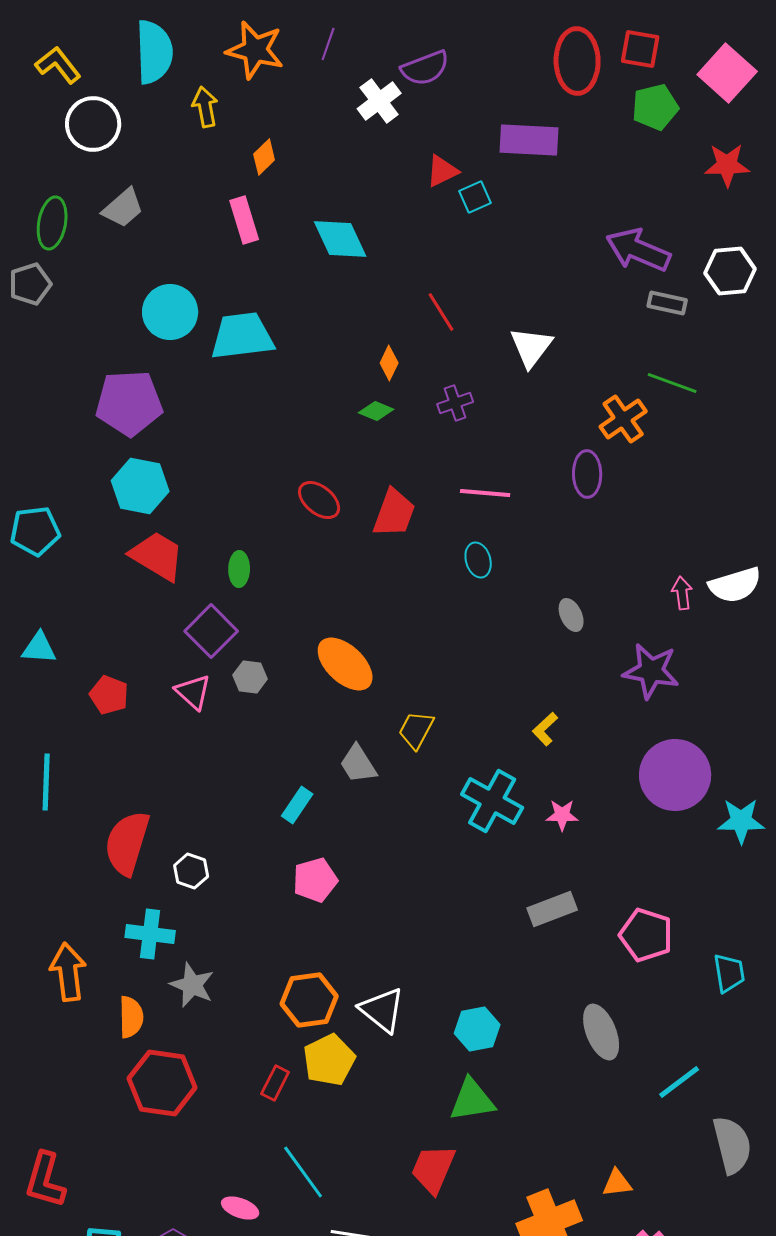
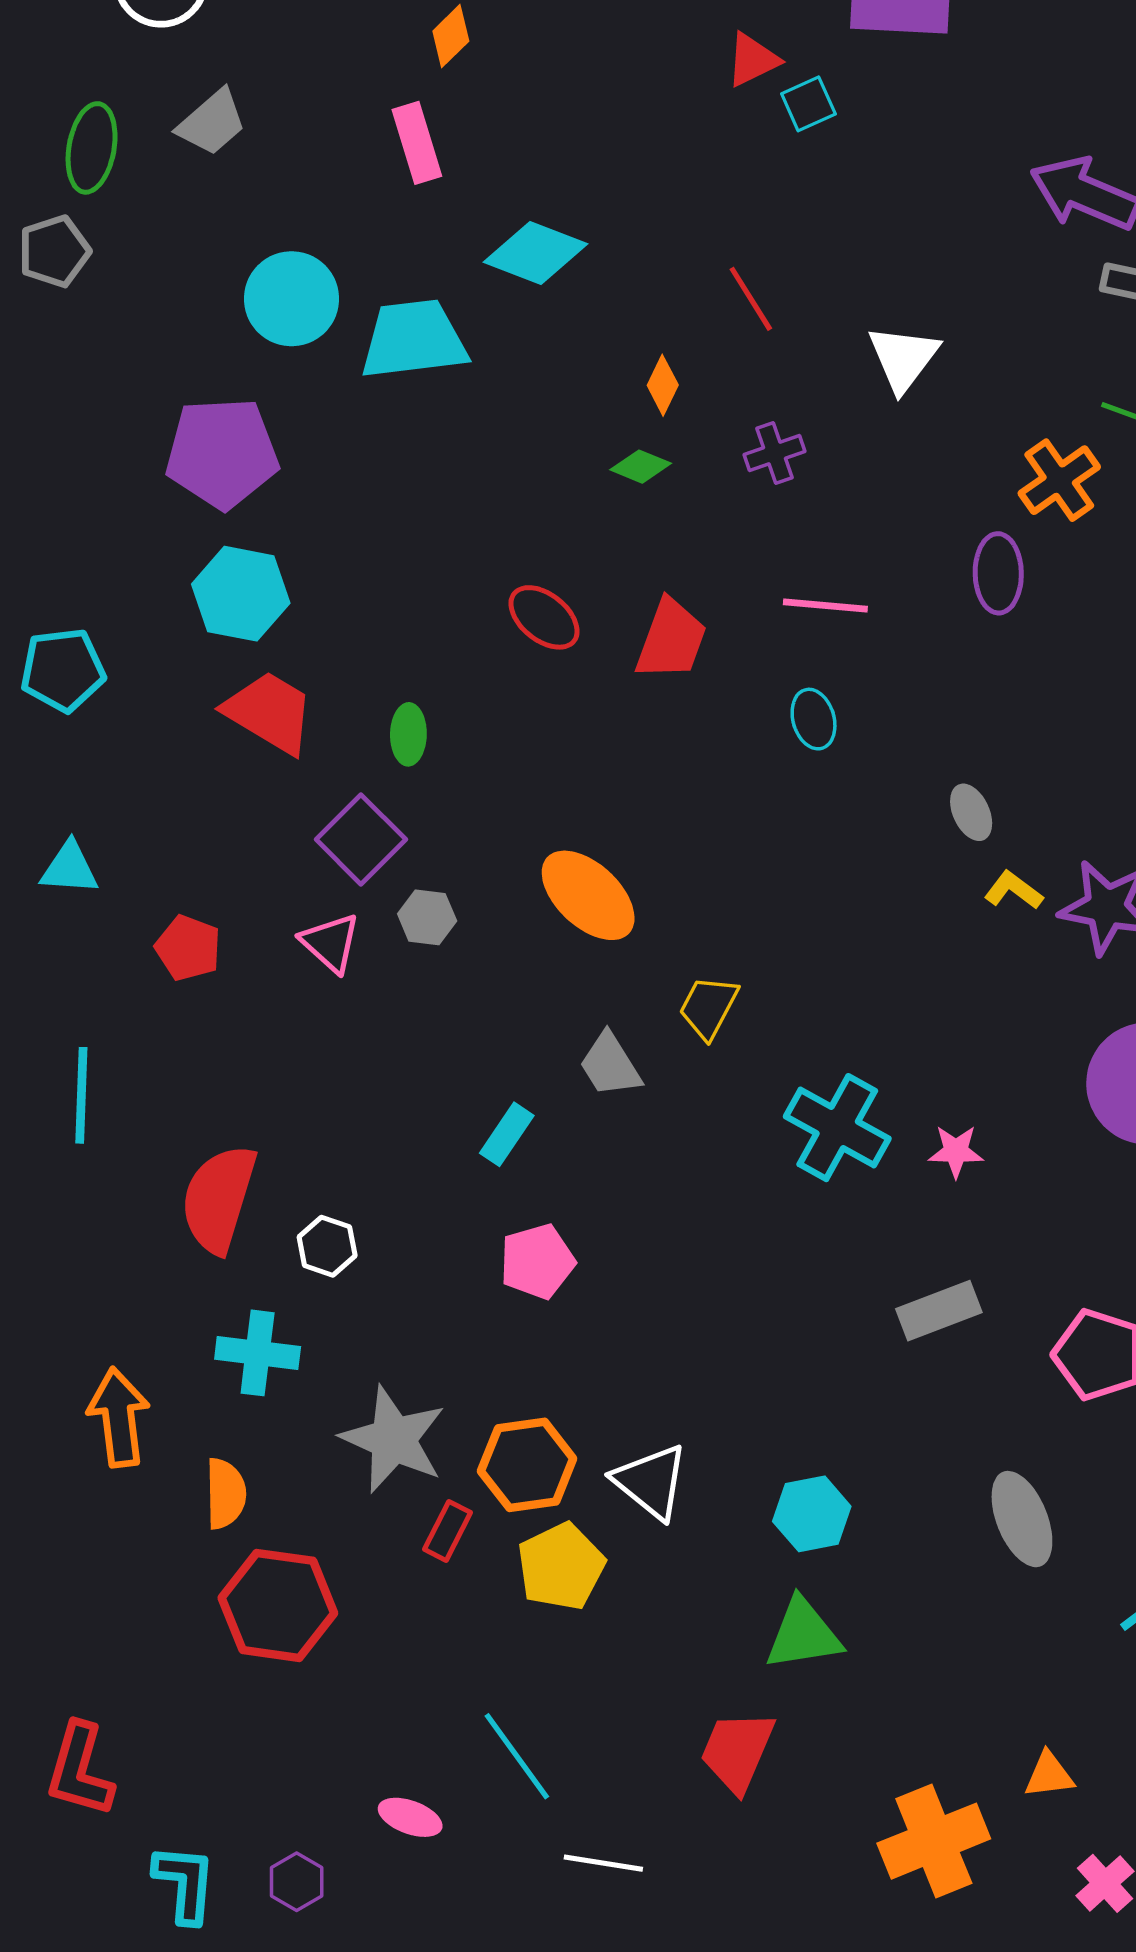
cyan diamond: (340, 239) -> (536, 253), moved, turned -44
yellow L-shape: (545, 729) -> (1013, 890), moved, turned 80
gray star: (192, 985) -> (393, 1439), moved, size x1.4
red rectangle: (275, 1083) -> (447, 1531), moved

